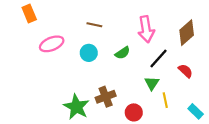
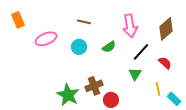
orange rectangle: (29, 13) -> (18, 20), moved
yellow line: (165, 100) -> (158, 89), moved
red circle: (134, 112) -> (111, 100), moved

